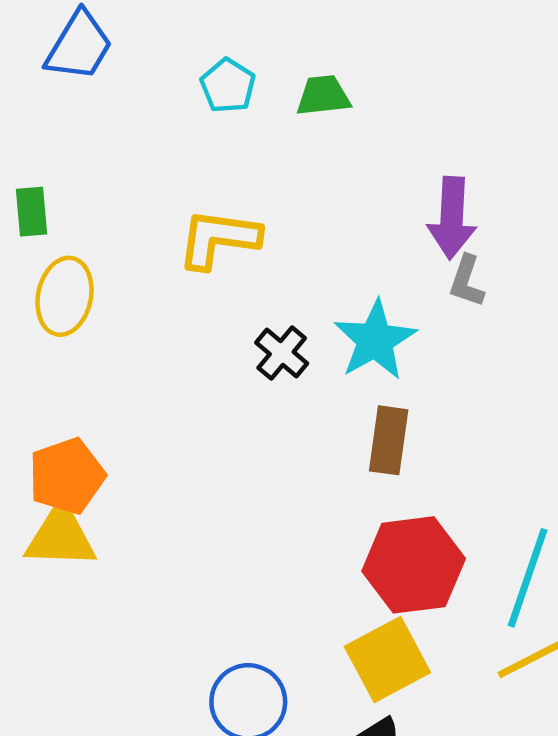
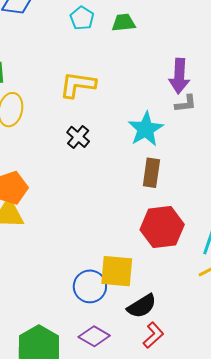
gray L-shape: (467, 281) -> (186, 104), turned -115
black cross: (282, 353) -> (78, 137), moved
yellow square: (387, 659) -> (117, 271), moved, turned 33

